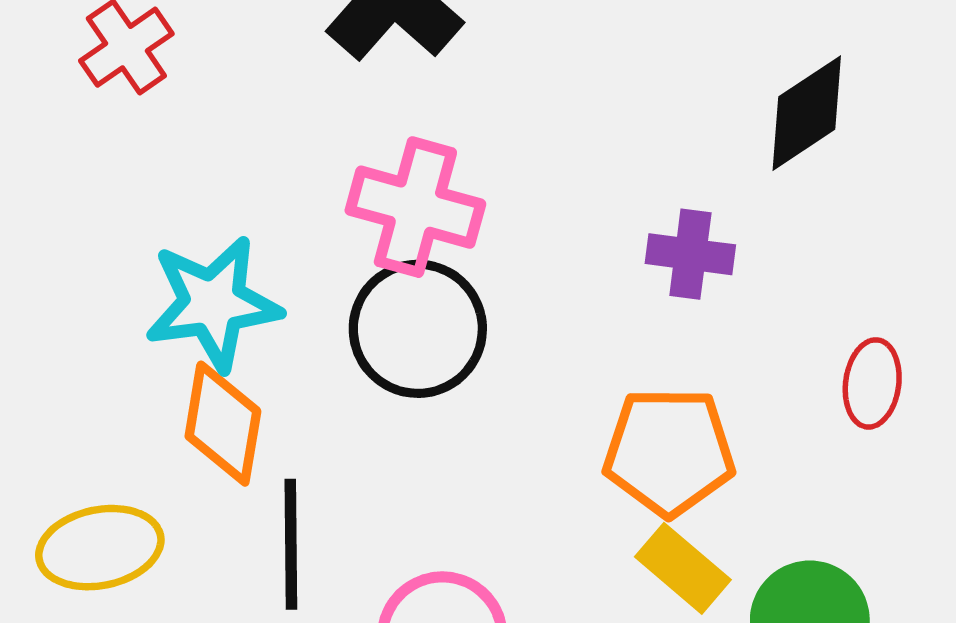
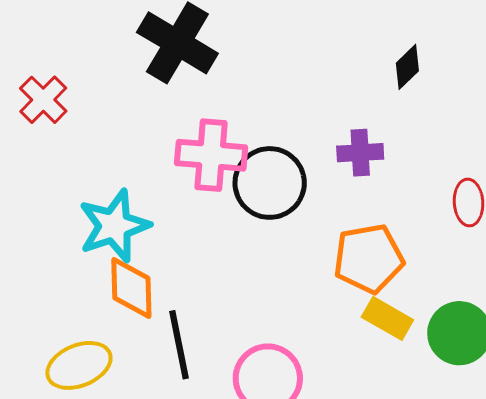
black diamond: (807, 113) -> (407, 67), size x0.7
black circle: (418, 329) -> (270, 183), moved

